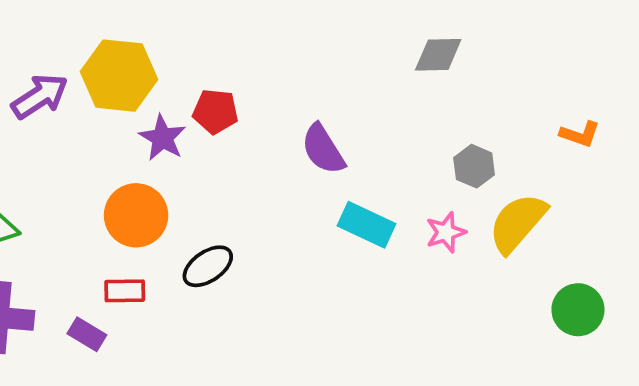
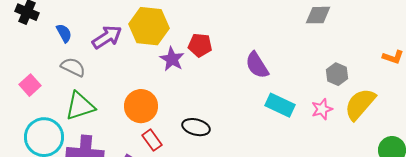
orange circle: (136, 215) -> (141, 106), moved
black ellipse: (208, 266) -> (196, 127), turned 48
red rectangle: (125, 291) -> (152, 140), turned 55

